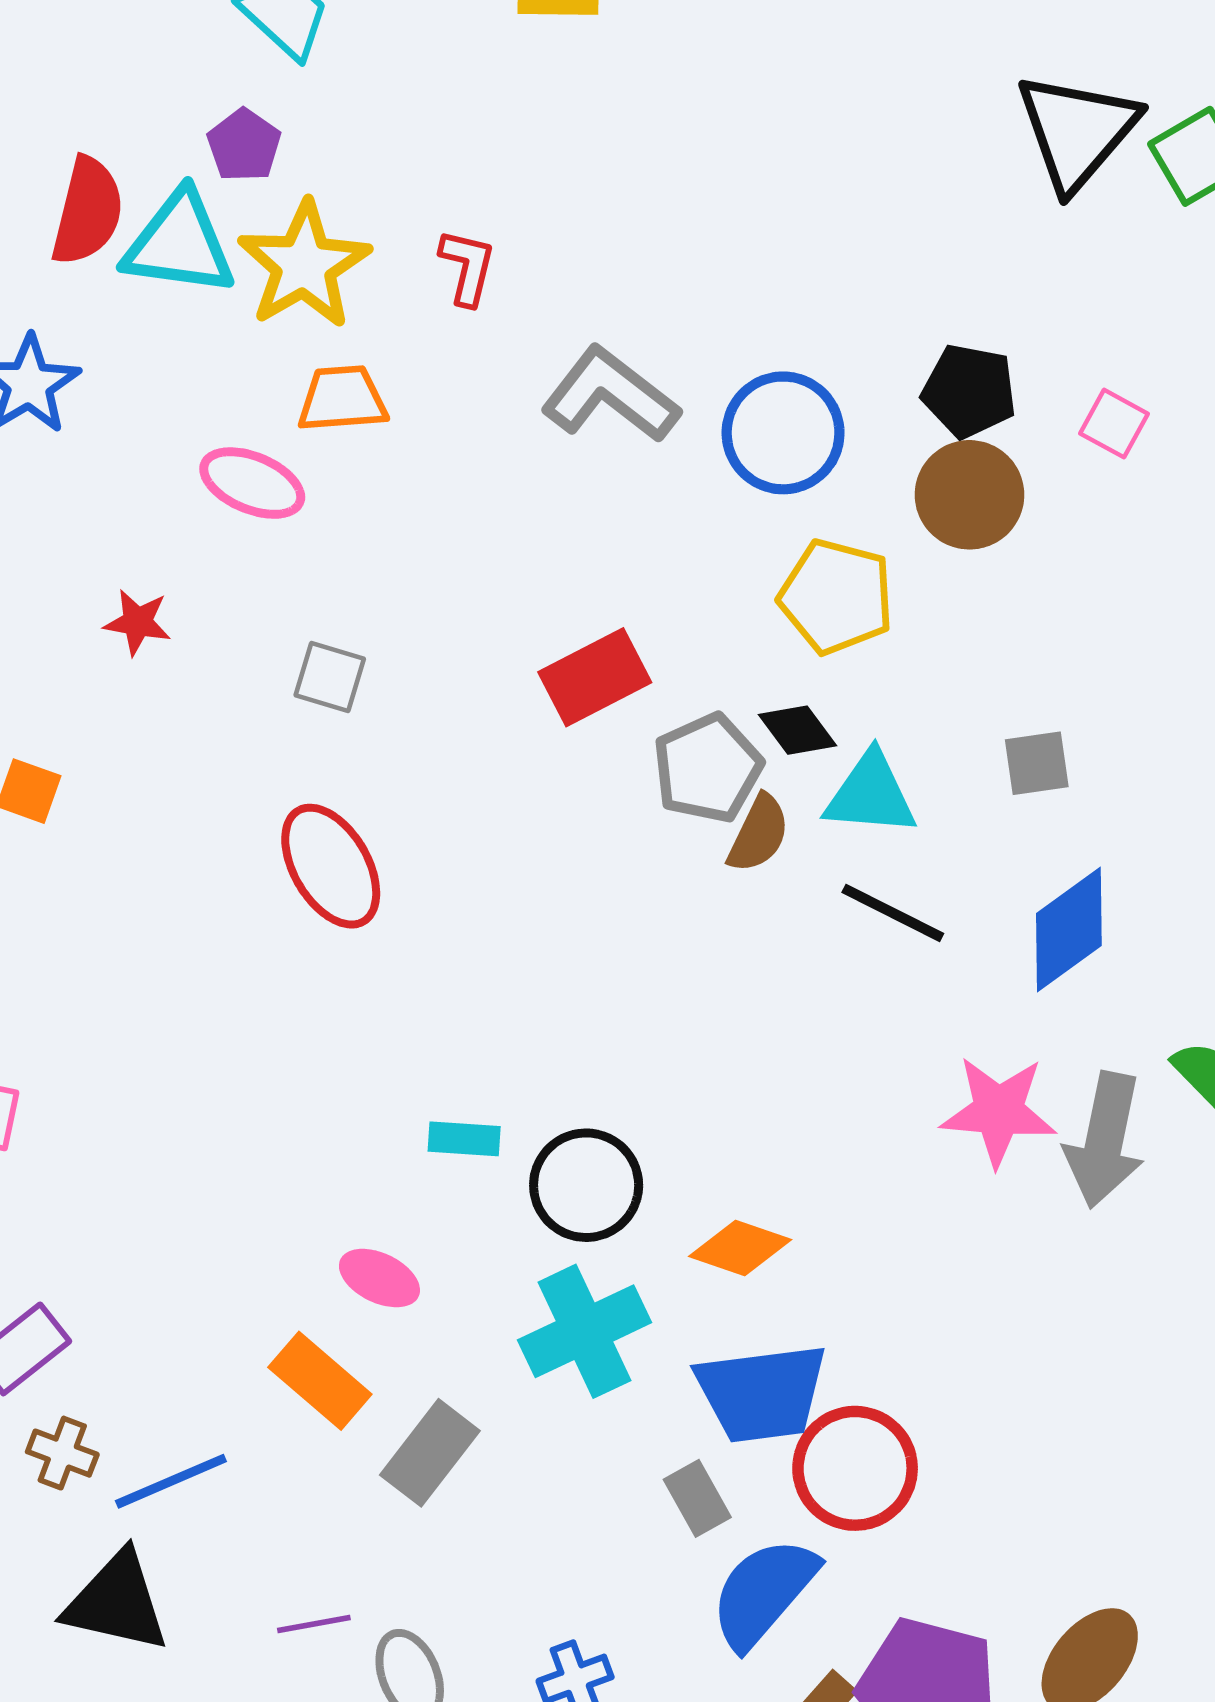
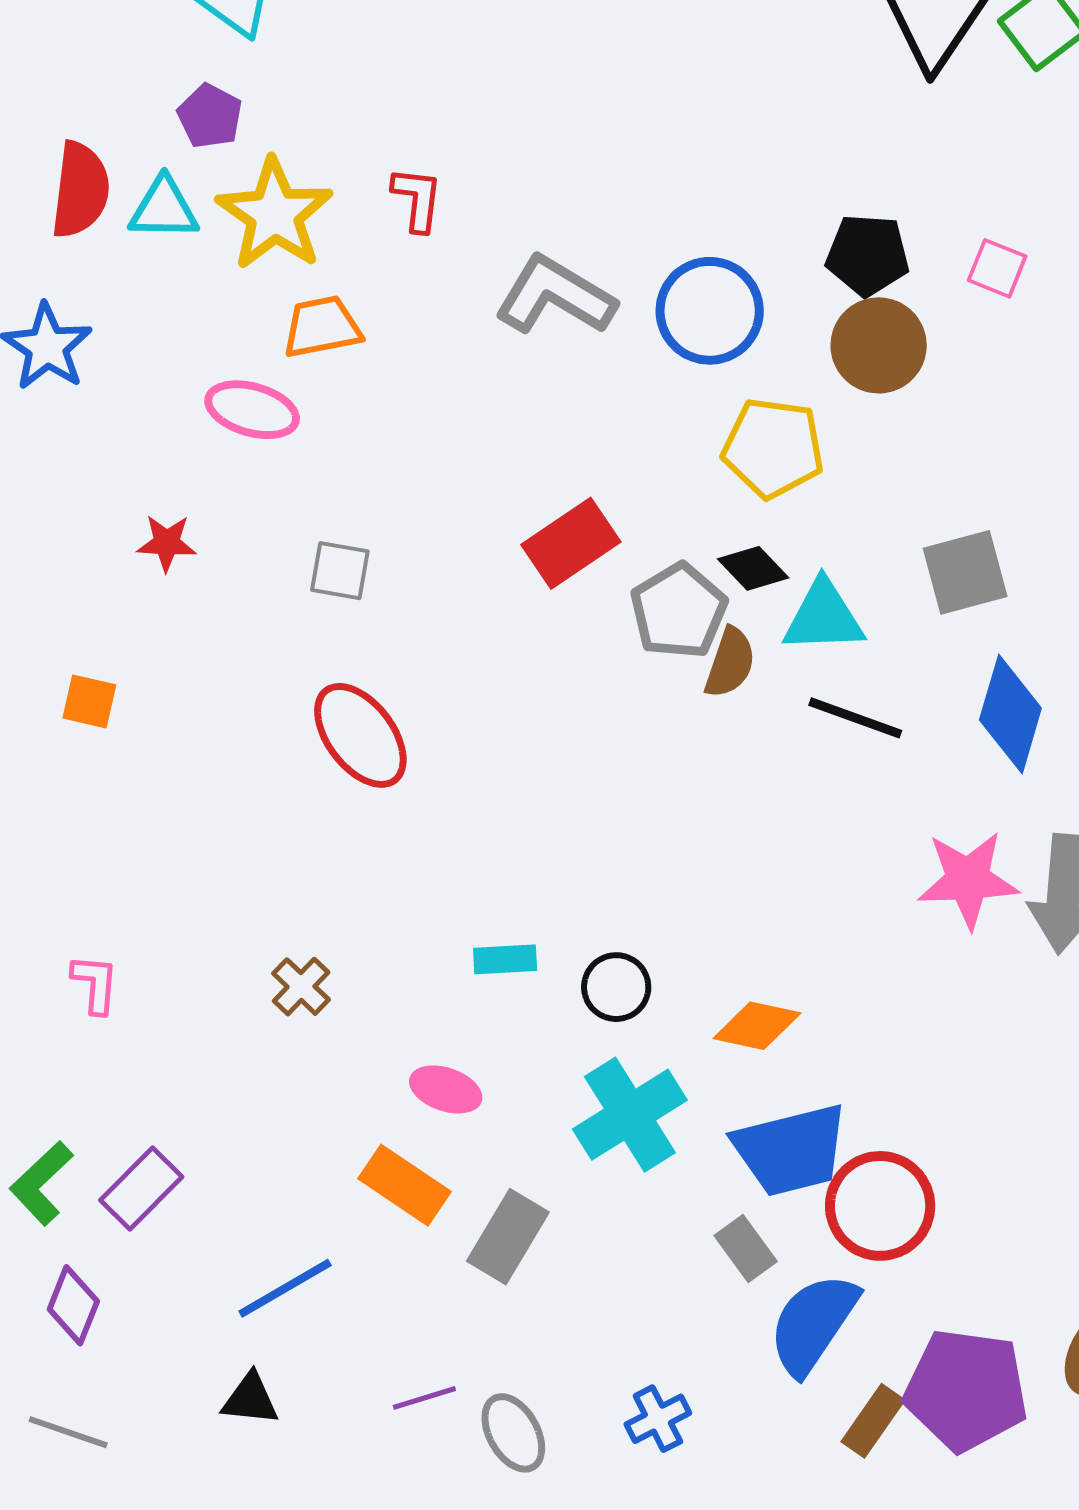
cyan triangle: (179, 244) -> (164, 209), size x0.7
gray square: (1037, 763) -> (965, 572), size x1.4
blue diamond: (1069, 929) -> (1010, 714), turned -31
black circle: (586, 1185) -> (616, 987), size x0.7
brown cross: (62, 1453) -> (301, 987), moved, turned 30
black triangle: (117, 1602) -> (250, 1399), size x0.6

